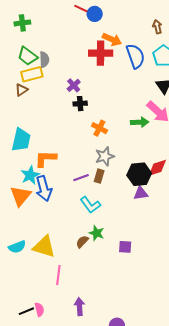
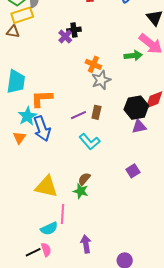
purple cross: (74, 85) -> (65, 36), moved
brown triangle: (21, 90) -> (13, 32), turned 48
black cross: (80, 104) -> (74, 30), moved
gray star: (105, 156) -> (101, 80), moved
orange triangle: (21, 196) -> (19, 138), size x0.6
green star: (97, 233) -> (81, 191), moved
cyan semicircle: (17, 247) -> (49, 229), moved
purple square: (125, 247) -> (133, 171), moved, turned -32

